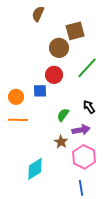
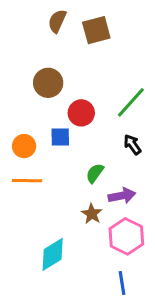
brown square: (75, 31) -> (96, 30), moved
brown circle: (59, 48) -> (48, 83), moved
black arrow: (89, 107) -> (132, 145), moved

